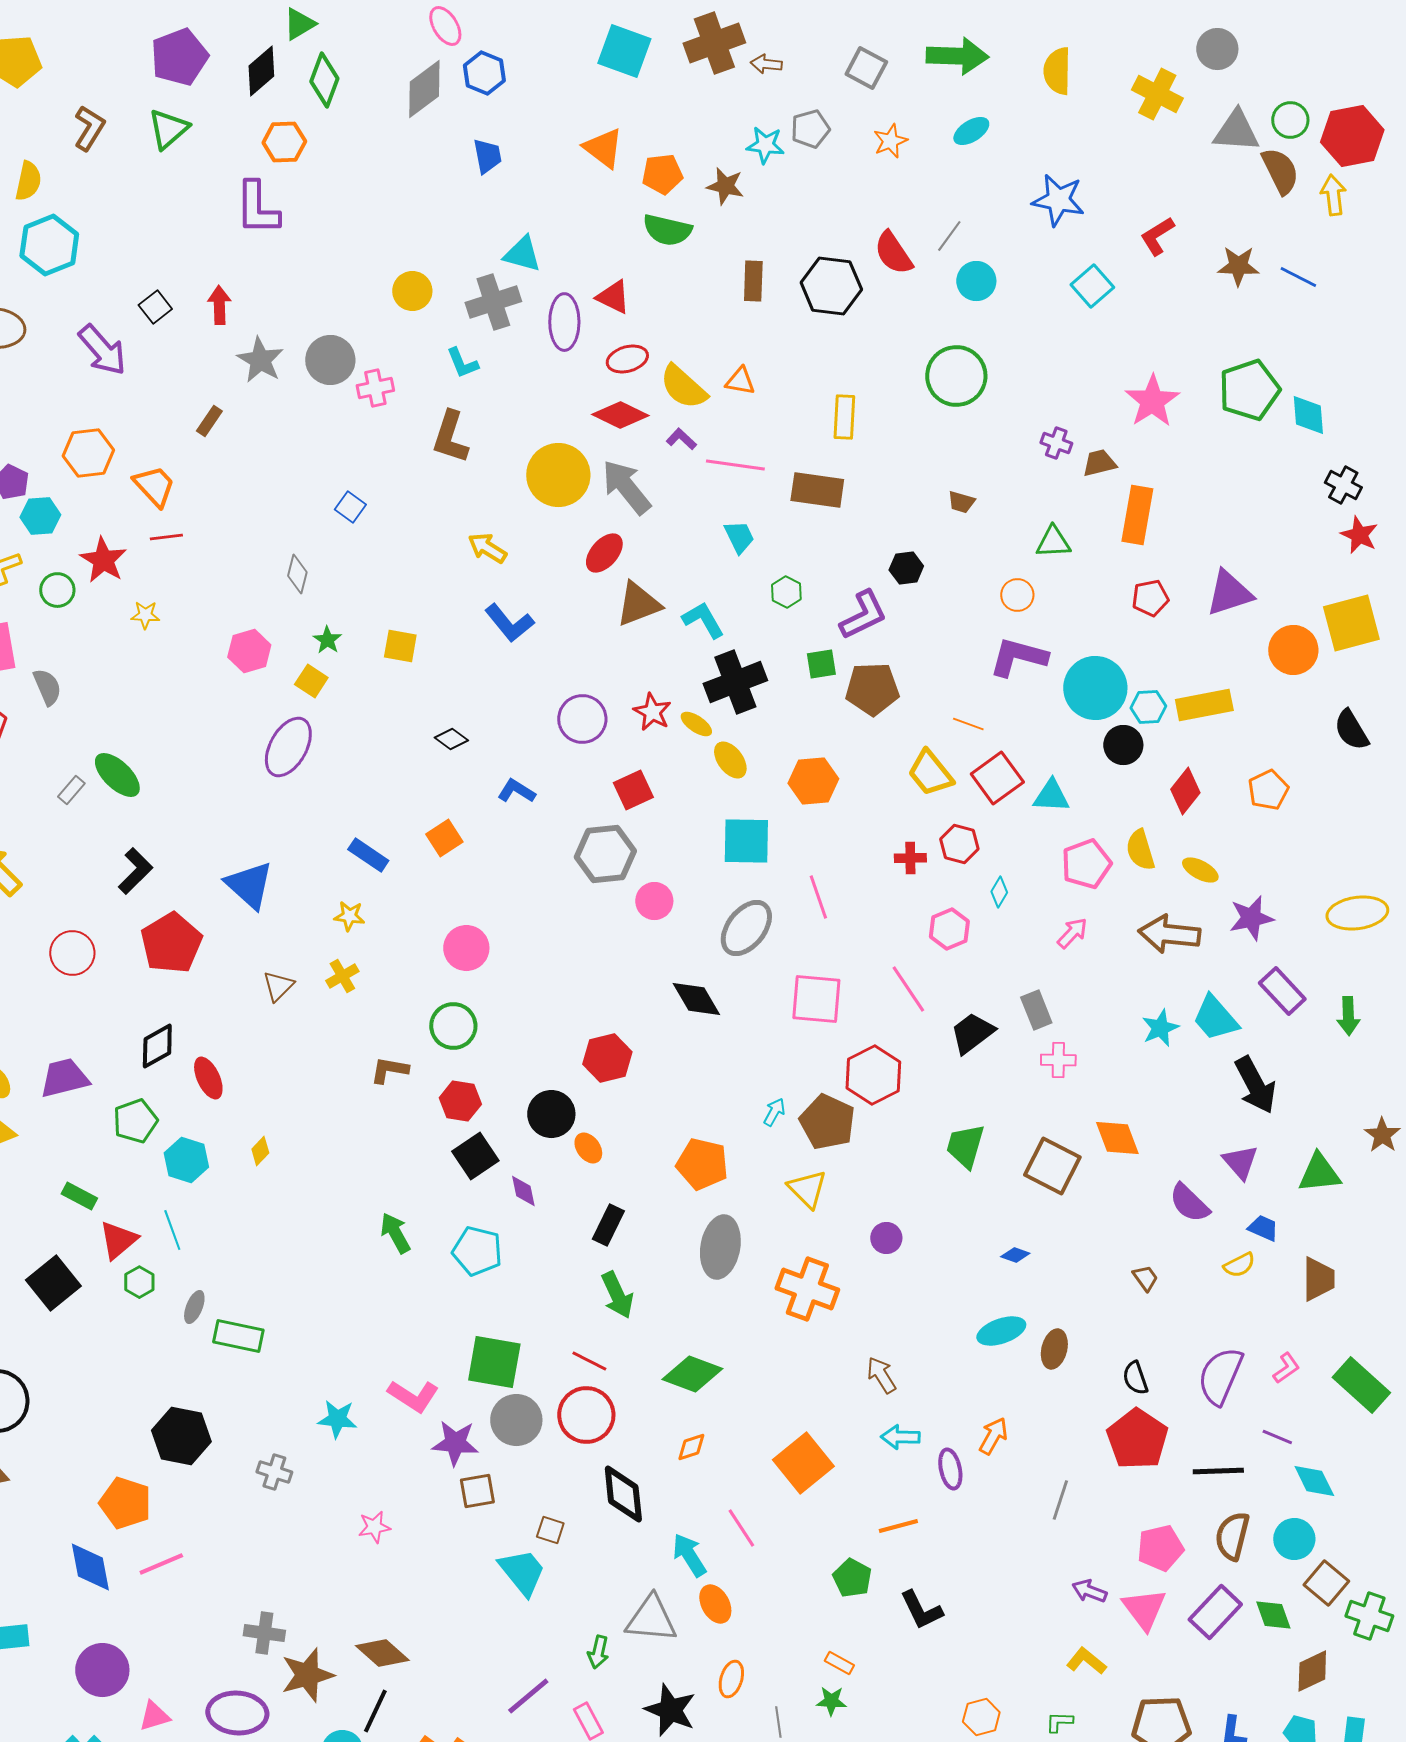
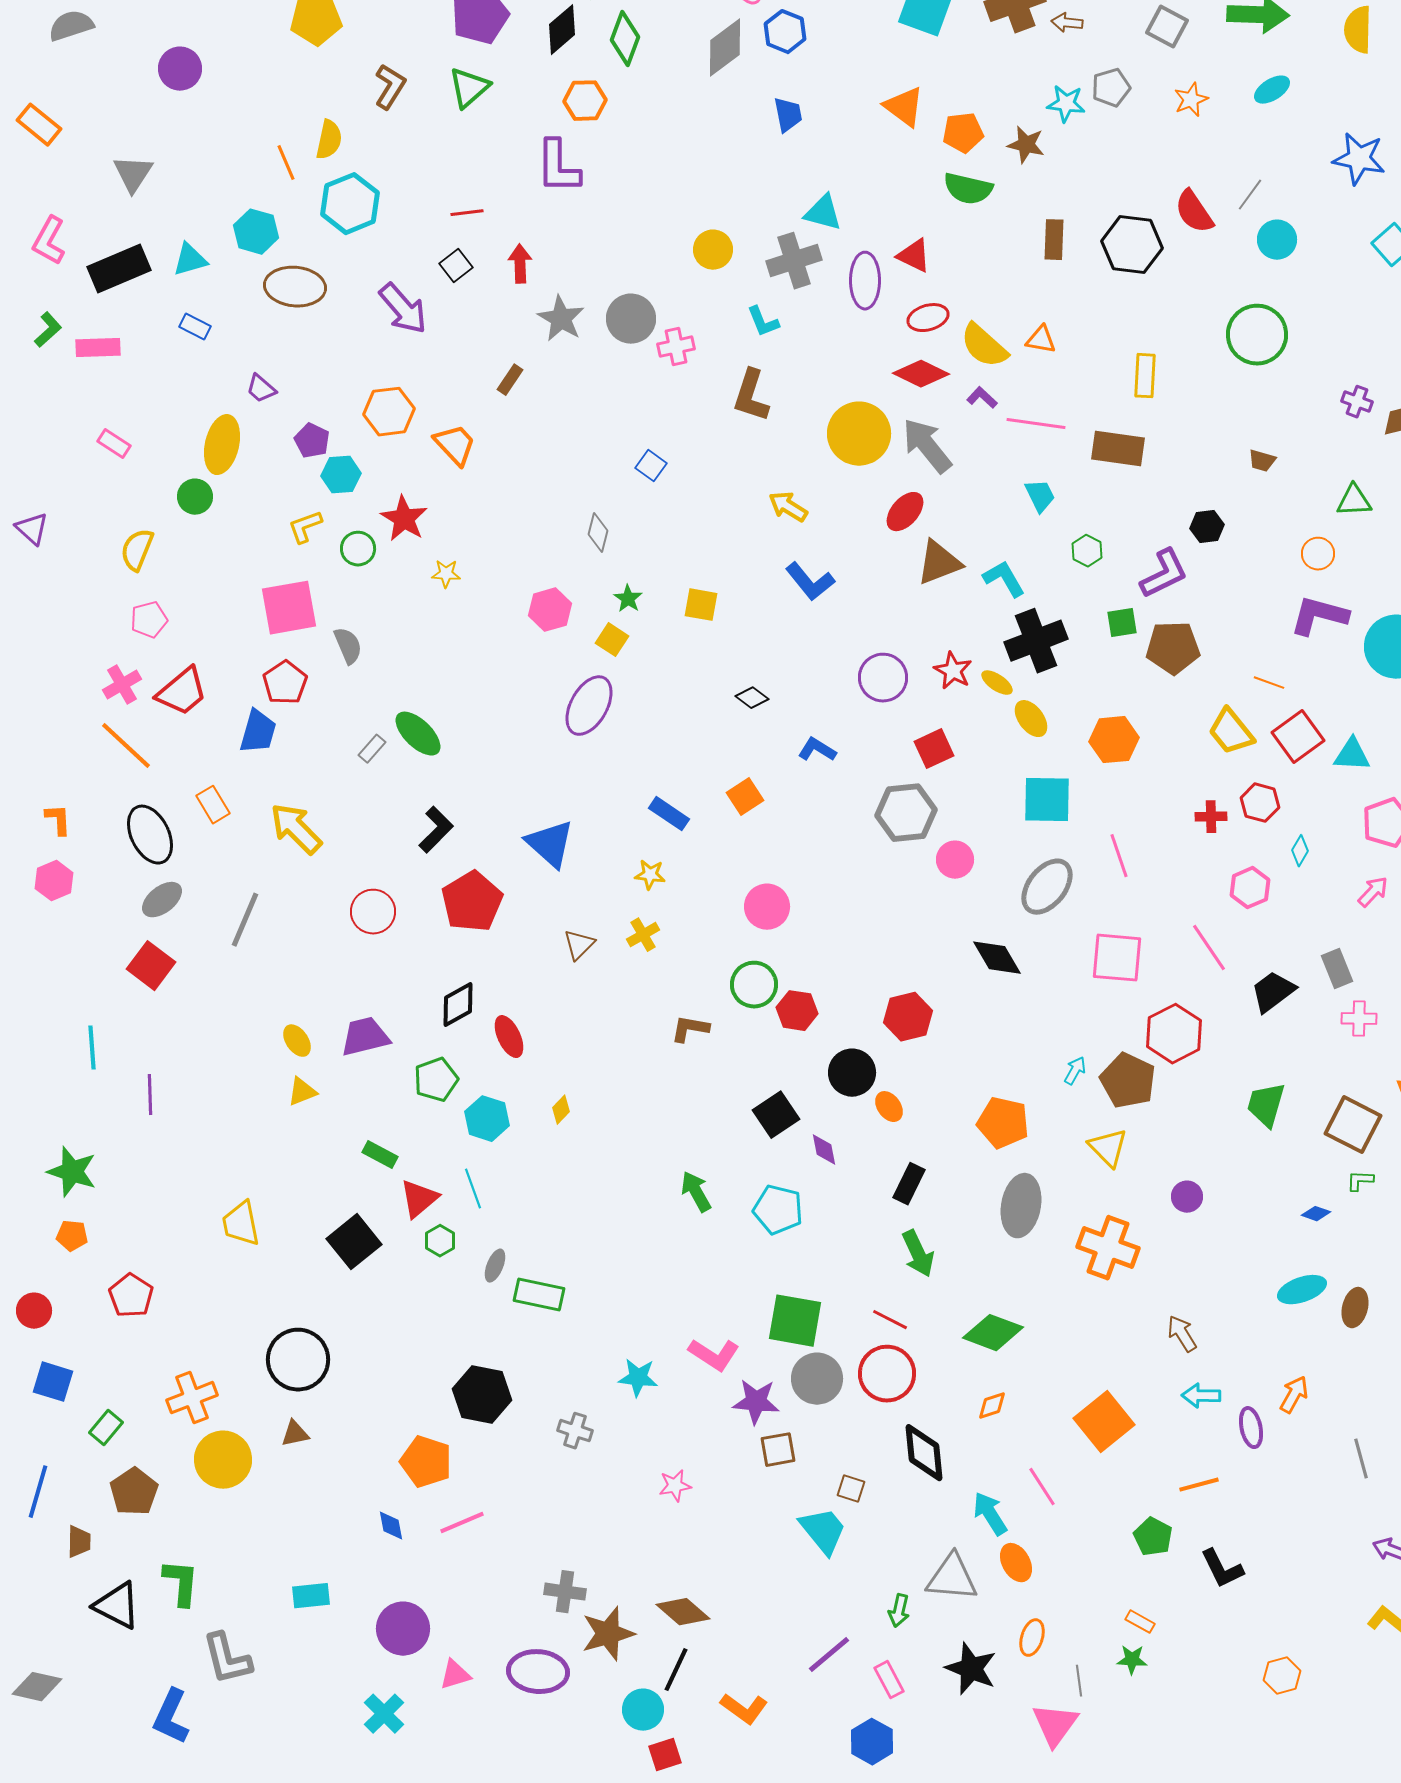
red line: (166, 537) -> (467, 213), moved
red hexagon: (460, 1101) -> (797, 1011), moved
gray line: (1060, 1500) -> (1361, 1459), turned -33
blue diamond: (90, 1567) -> (391, 1526), size x0.6
green L-shape: (1059, 1722) -> (1360, 1181), moved

